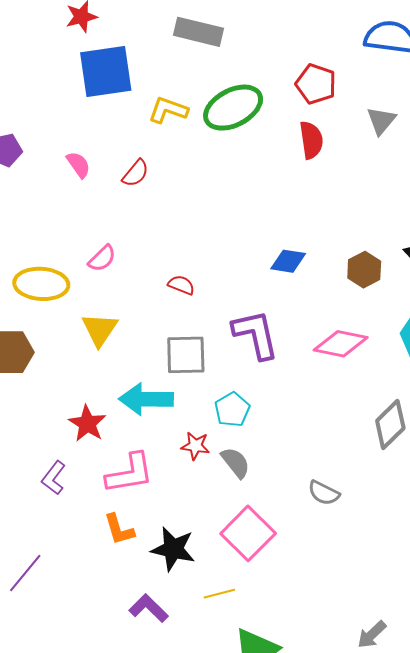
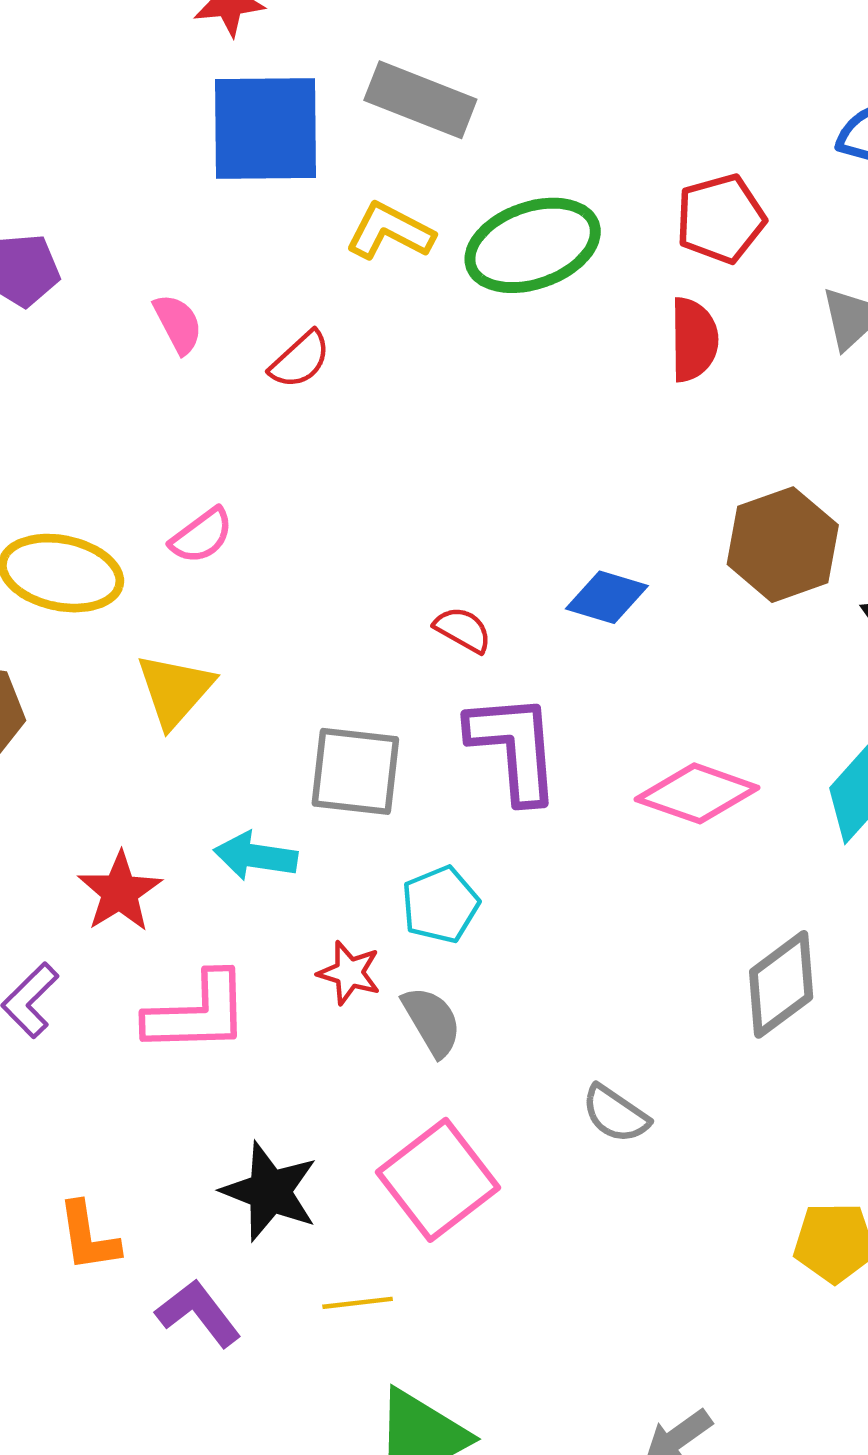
gray rectangle: (199, 32) -> (420, 100), moved
red pentagon: (316, 84) -> (721, 219), turned 30
brown hexagon: (364, 270) -> (783, 545), moved, size x1.4
red semicircle: (181, 285) -> (463, 630), moved
cyan arrow: (146, 399) -> (256, 856), size x0.7
orange L-shape: (119, 529) -> (88, 1237), moved

